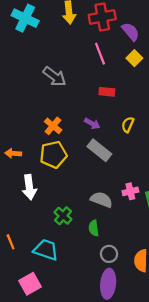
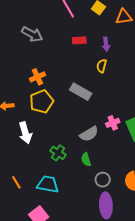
purple arrow: (92, 124) -> (106, 44), moved, turned 64
orange cross: (53, 126) -> (37, 77), turned 35
gray semicircle: (101, 200) -> (89, 134), turned 138

